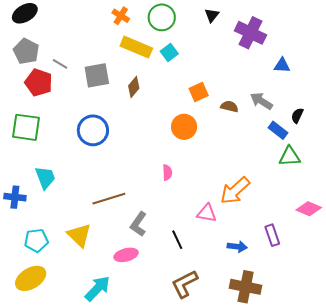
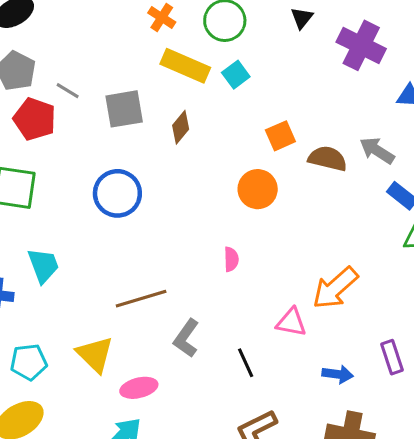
brown semicircle: (229, 106) -> (328, 159), size x1.4
pink ellipse: (126, 255) -> (139, 388), moved

